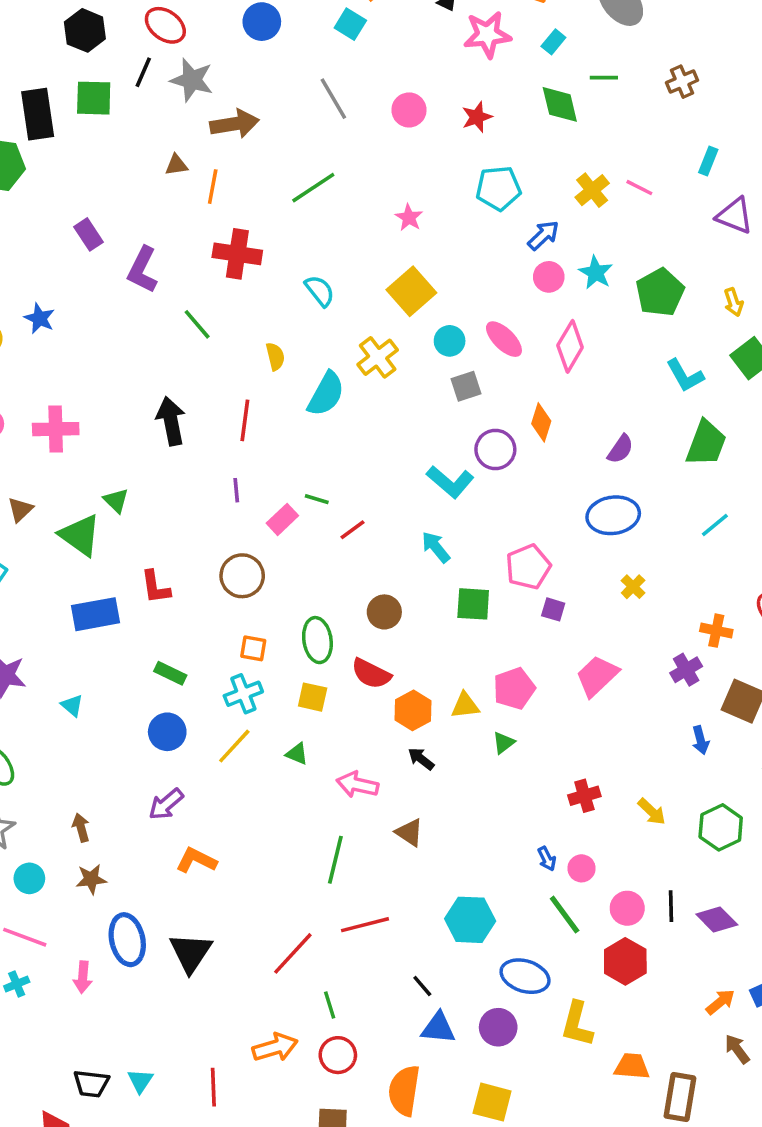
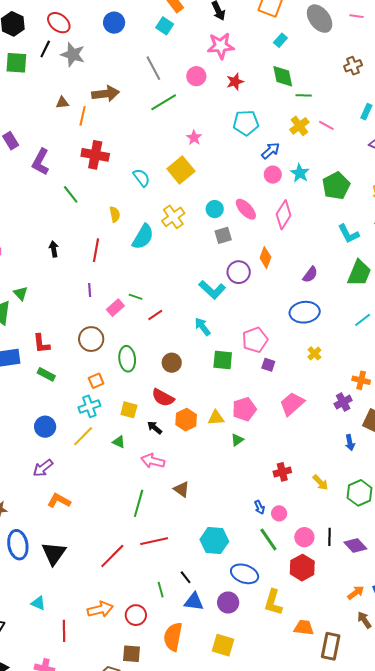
pink star: (487, 35) -> (221, 46), moved
green line: (604, 78) -> (304, 95), moved
brown arrow: (235, 124) -> (106, 94), moved
green line: (313, 188) -> (164, 102), moved
yellow square: (411, 291) -> (181, 170), moved
black arrow: (171, 421) -> (54, 249), size x0.6
green ellipse: (317, 640) -> (127, 359), moved
orange square: (253, 648) -> (96, 381), turned -35
green rectangle: (170, 673) -> (46, 374), moved
black arrow: (421, 759) -> (155, 428), moved
green line: (330, 1005) -> (161, 590), moved
cyan triangle: (140, 1081) -> (38, 603), moved, turned -42

